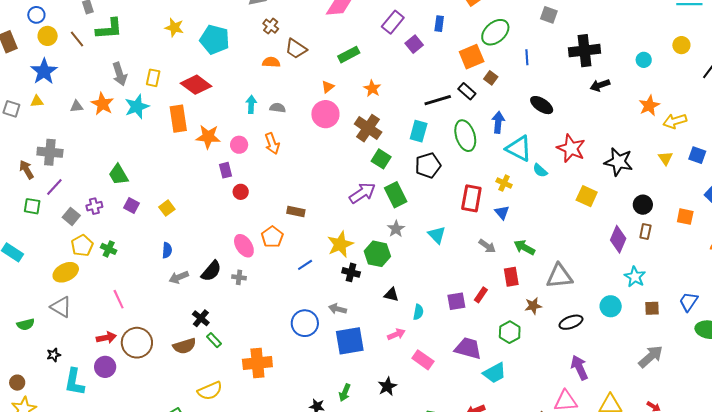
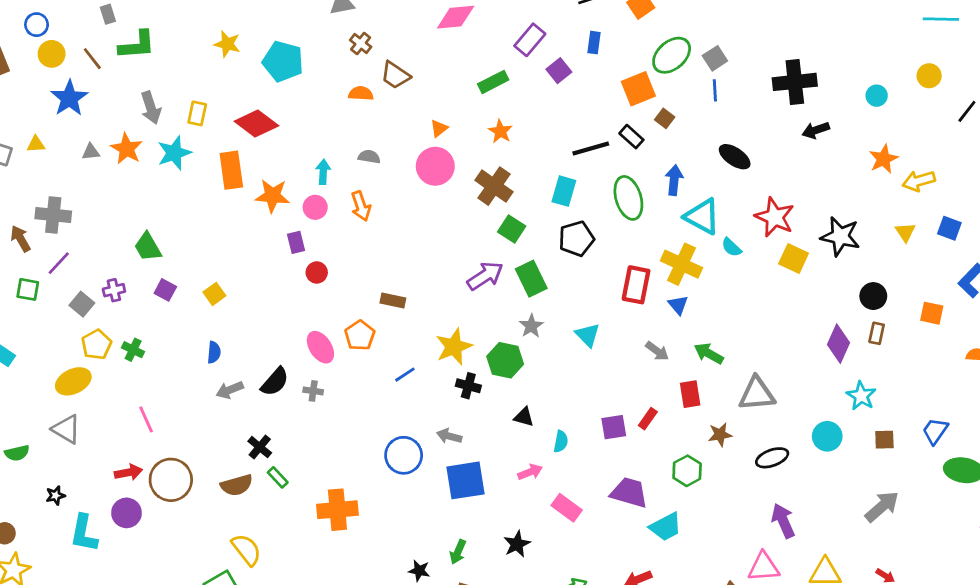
gray square: (549, 15) -> (715, 58), moved, turned 36
green rectangle: (349, 55) -> (493, 82), moved
blue star: (44, 71) -> (69, 98), moved
cyan arrow: (251, 104) -> (323, 172), moved
yellow cross: (504, 183) -> (681, 264), size x1.8
yellow square: (587, 196) -> (794, 259), moved
yellow semicircle: (210, 391) -> (246, 550), moved, turned -105

